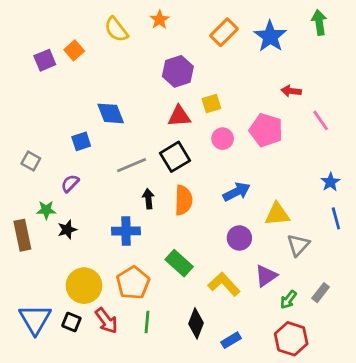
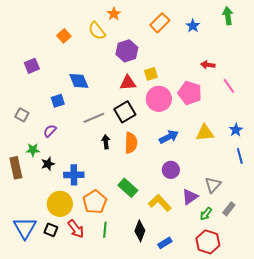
yellow semicircle: (116, 29) -> (97, 31), moved
blue star: (270, 36) -> (193, 26), size x0.6
orange square: (74, 50) -> (64, 36), moved
purple square: (45, 60) -> (32, 66), moved
pink circle: (223, 139) -> (159, 99), size x1.6
yellow triangle: (277, 214) -> (205, 133), moved
blue cross: (126, 231) -> (74, 175), moved
gray triangle: (298, 245) -> (213, 185), moved

